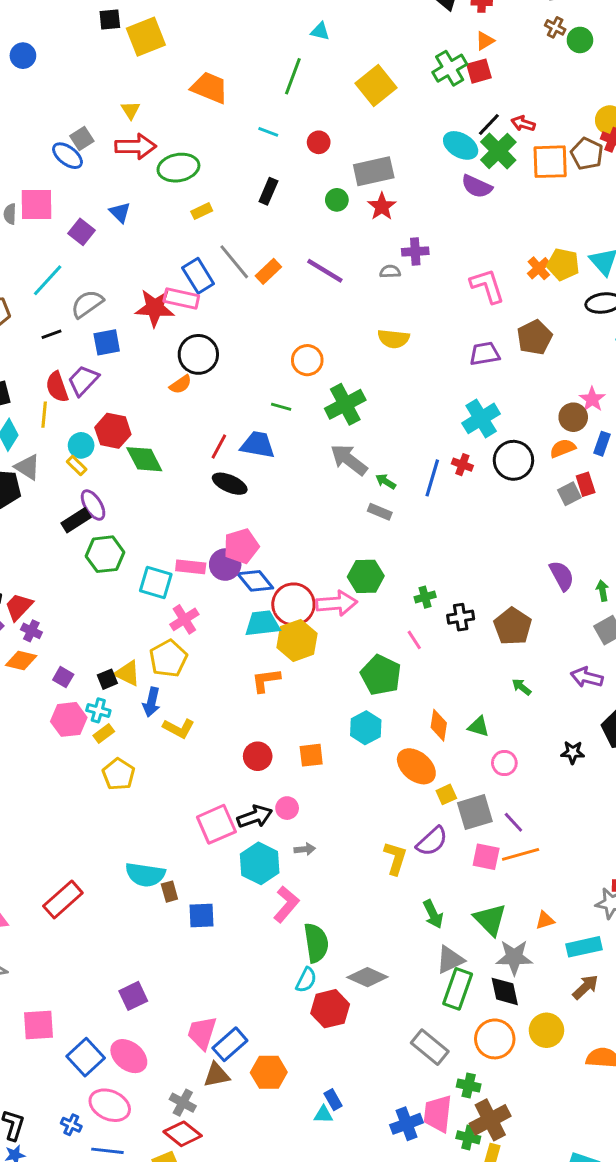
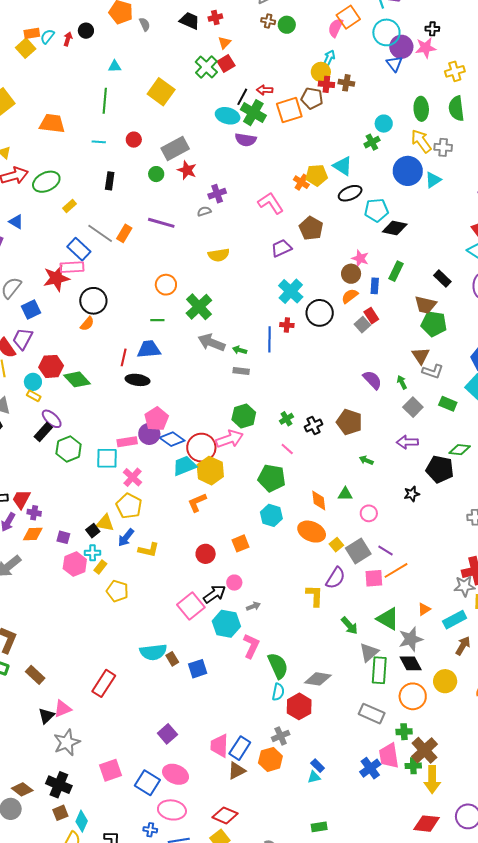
blue arrow: (151, 702) -> (126, 538), turned 42
gray cross: (183, 1103) -> (281, 736), moved, turned -36

